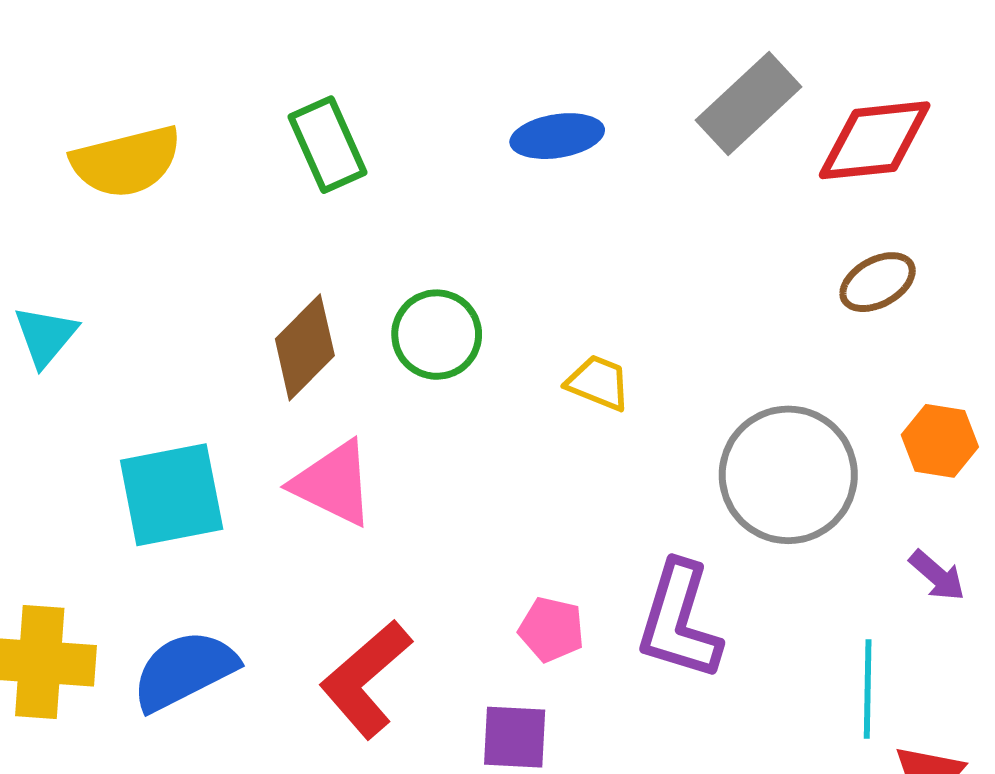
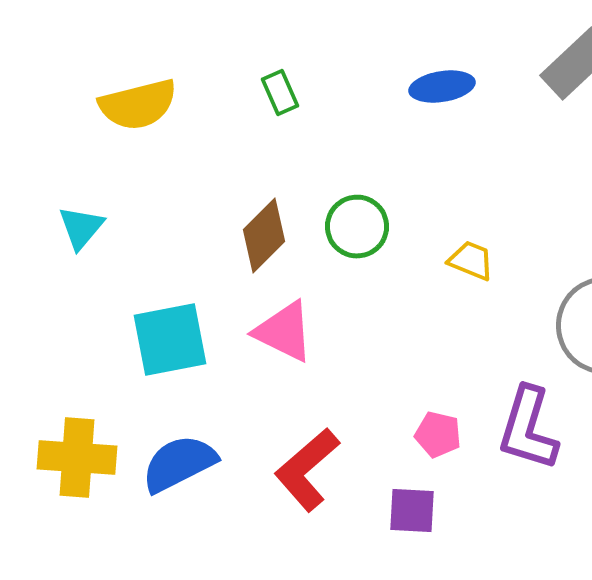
green rectangle: (328, 145) -> (280, 93), size x0.7

